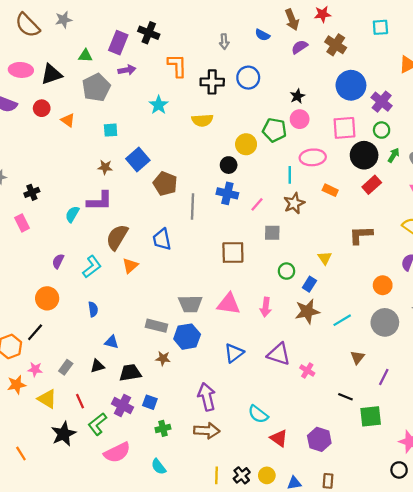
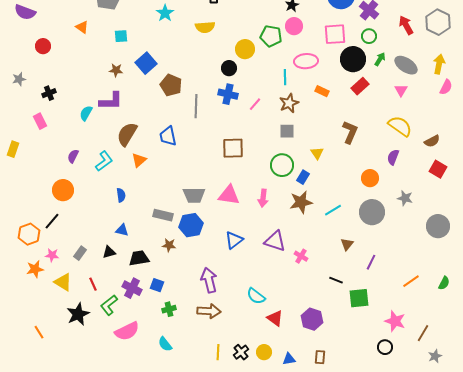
red circle: (42, 108) -> (43, 46), moved
gray square: (272, 233) -> (287, 131), moved
brown L-shape: (361, 235) -> (350, 132), turned 115
green circle: (286, 271) -> (282, 165), size x1.5
blue semicircle: (93, 309) -> (121, 195), moved

